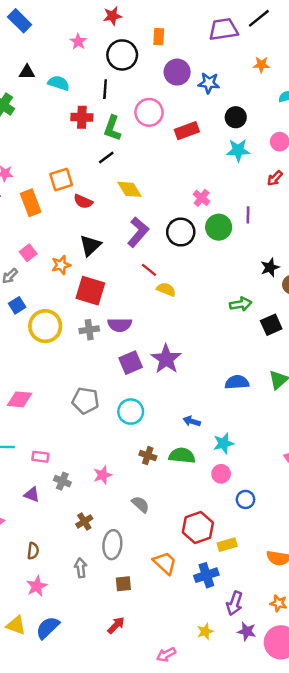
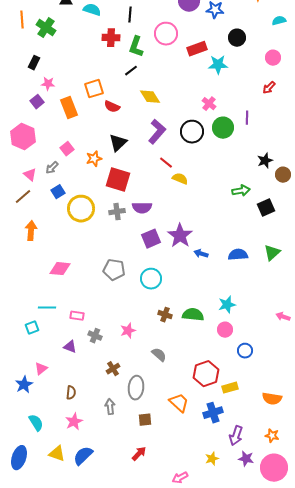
cyan star: (238, 150) -> (218, 65), moved
blue arrow: (192, 421) -> (201, 254), moved

